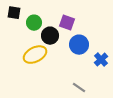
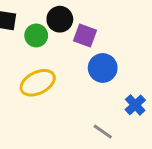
black circle: (50, 36) -> (60, 19), moved
blue cross: (101, 60) -> (135, 105), moved

